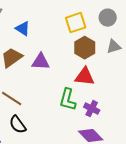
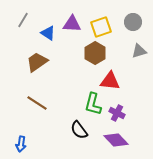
brown hexagon: (85, 48) -> (95, 53), moved
purple triangle: (41, 62) -> (72, 24), moved
black semicircle: (18, 125) -> (79, 130), moved

